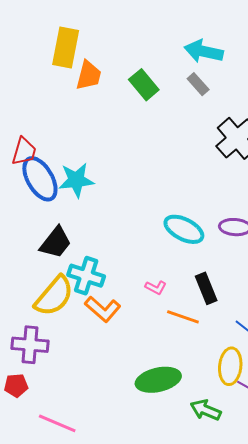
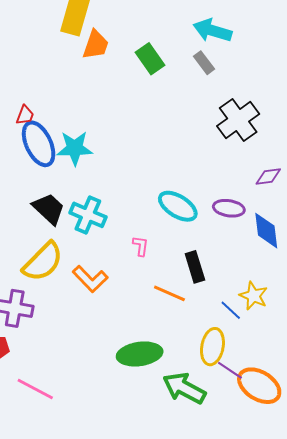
red trapezoid: (24, 151) -> (25, 115), size x0.7
black trapezoid: (56, 243) -> (49, 209), turned -90
cyan cross: (86, 276) -> (88, 215), moved
pink L-shape: (156, 288) -> (141, 246), moved, turned -115
green arrow: (206, 410) -> (184, 388), size x1.4

